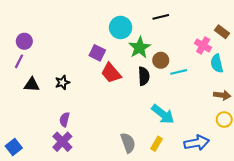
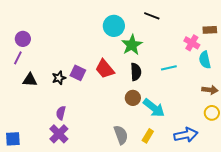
black line: (161, 17) -> (152, 16), turned 35
brown rectangle: (222, 32) -> (210, 30), turned -40
purple square: (97, 53) -> (78, 73), moved
brown circle: (161, 60) -> (133, 98), moved
blue square: (14, 147) -> (13, 139), turned 35

